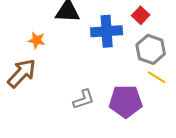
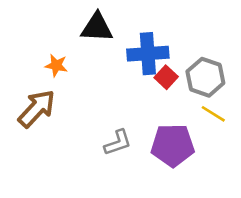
red square: (141, 15) -> (166, 77), moved

